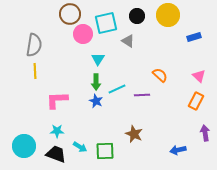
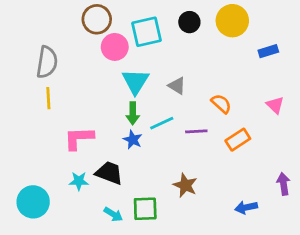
gray triangle: (128, 41) -> (177, 86), moved
cyan triangle: (98, 59) -> (135, 82), size x1.5
orange rectangle: (196, 101) -> (238, 140), moved, turned 30
cyan arrow: (80, 147) -> (113, 214), moved
black trapezoid: (56, 154) -> (109, 173), moved

